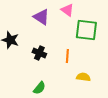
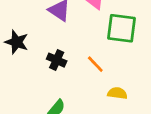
orange line: (67, 56) -> (95, 64), turned -48

